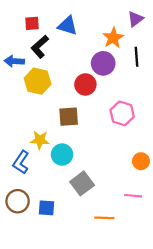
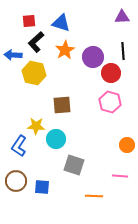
purple triangle: (135, 19) -> (122, 17), turned 35
orange star: (113, 38) -> (65, 50), moved
red circle: (85, 84) -> (111, 73), moved
gray square: (82, 183) -> (74, 165), turned -35

